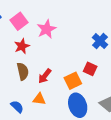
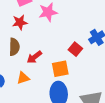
red square: (90, 69) -> (75, 49), moved
orange triangle: (39, 99) -> (23, 78), turned -40

